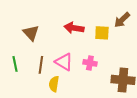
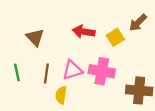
yellow square: (102, 33) -> (115, 37), turned -35
pink triangle: (64, 62) -> (72, 70), turned -48
pink cross: (90, 63) -> (102, 71), size x1.6

